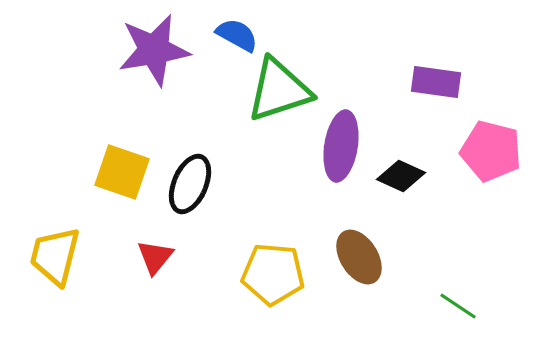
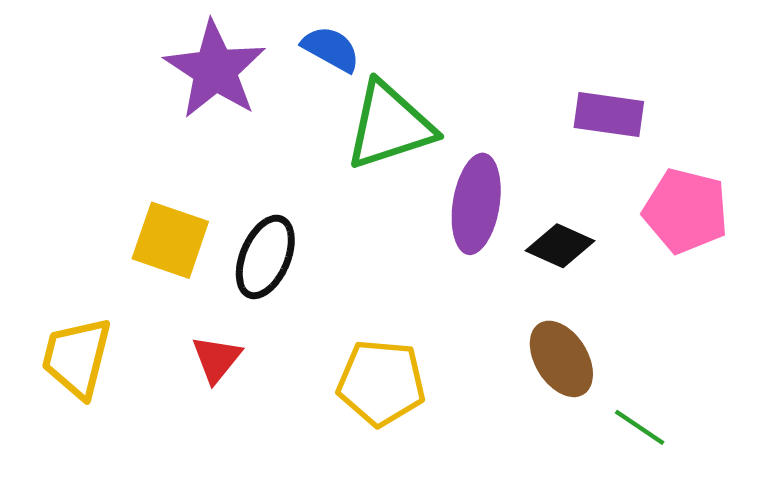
purple star: (154, 50) -> (215, 70), turned -30
brown ellipse: (359, 257) -> (561, 359), moved

